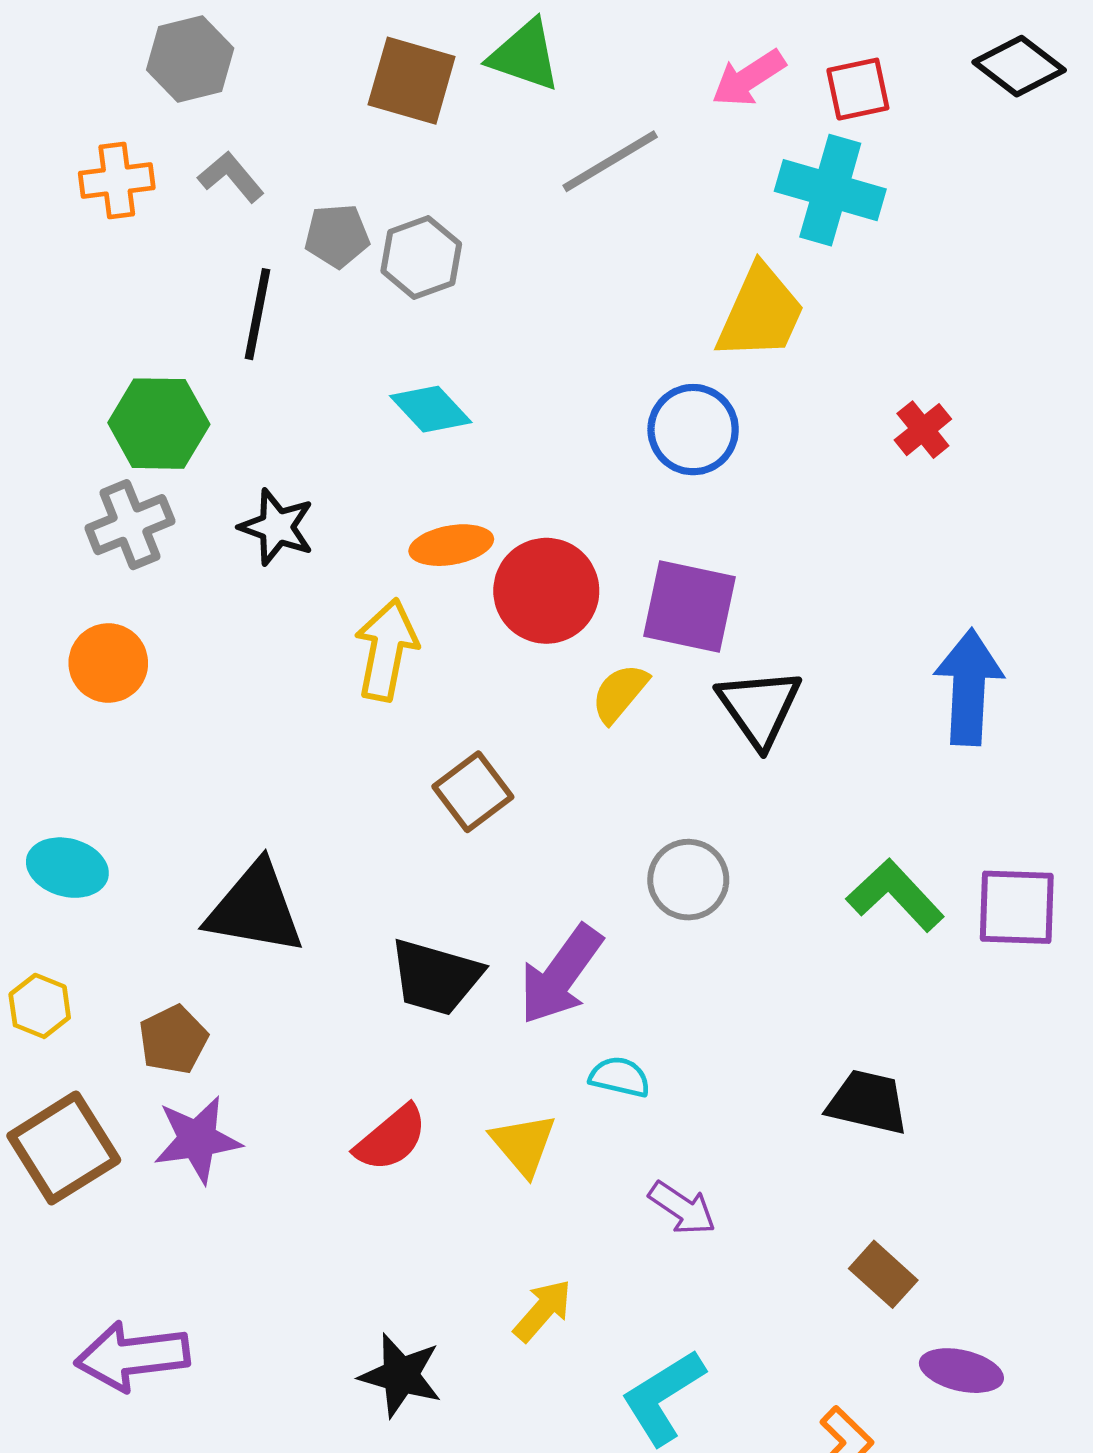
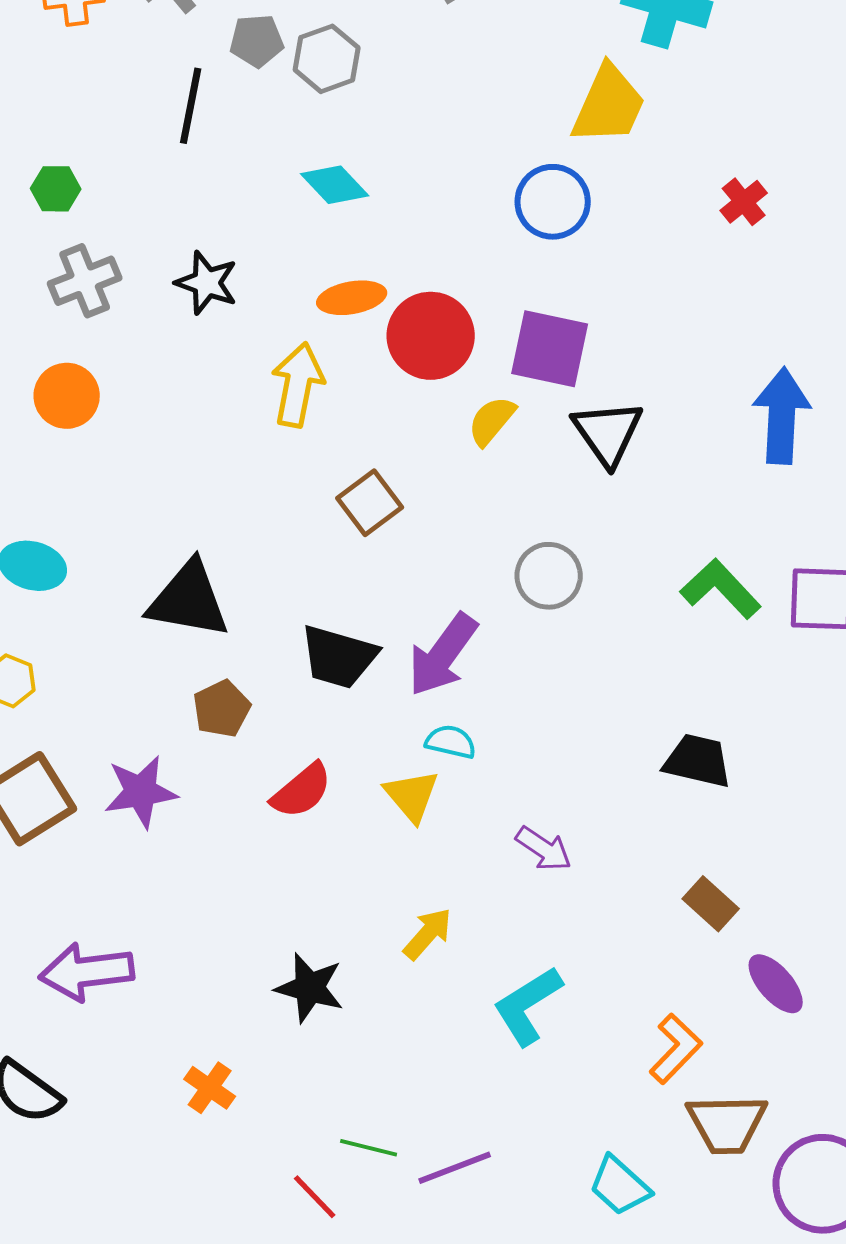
green hexagon: (159, 424) -> (56, 189), moved, size x0.6
brown pentagon: (173, 1040) -> (222, 709), moved
cyan semicircle: (620, 1077) -> (451, 742), moved
purple ellipse: (961, 1371) -> (776, 984), turned 36

